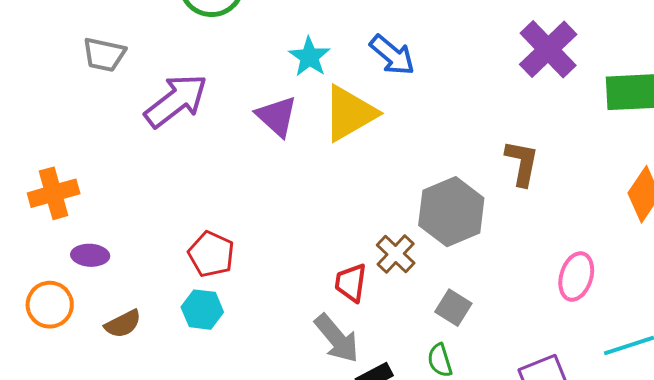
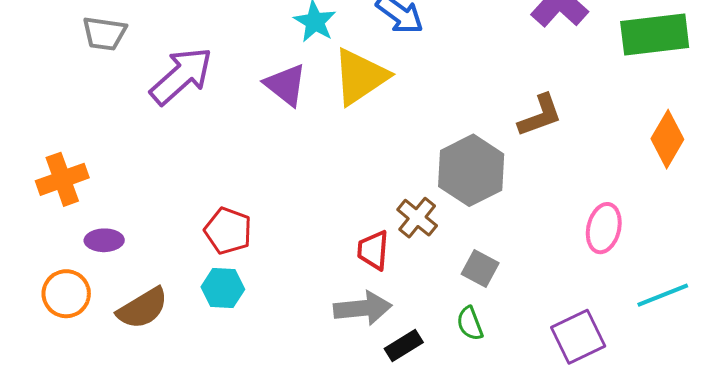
brown L-shape: (522, 163) -> (540, 115), turned 63
brown semicircle: (123, 324) -> (143, 308), size x1.4
gray arrow: (337, 338) -> (363, 308), turned -52

